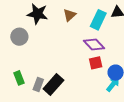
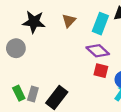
red square: (96, 63) -> (101, 71), turned 32
gray rectangle: (38, 85) -> (33, 94), moved

